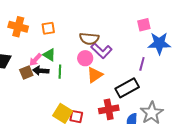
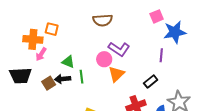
orange square: (48, 28) -> (52, 29), moved, turned 32
brown semicircle: (89, 39) -> (103, 20), moved
pink arrow: (35, 60) -> (41, 54), moved
black rectangle: (127, 88) -> (151, 82), size x0.6

